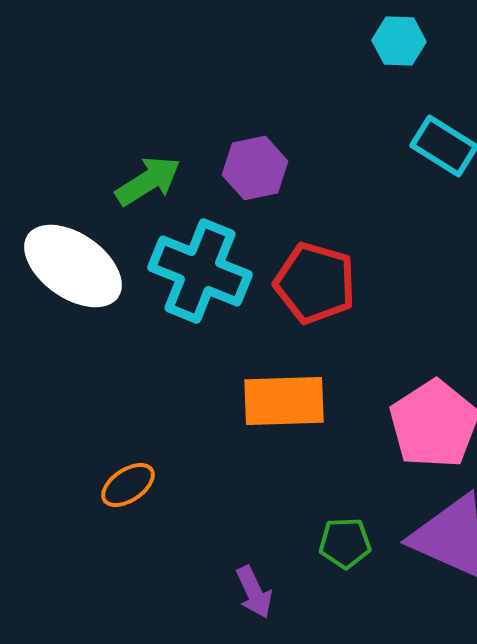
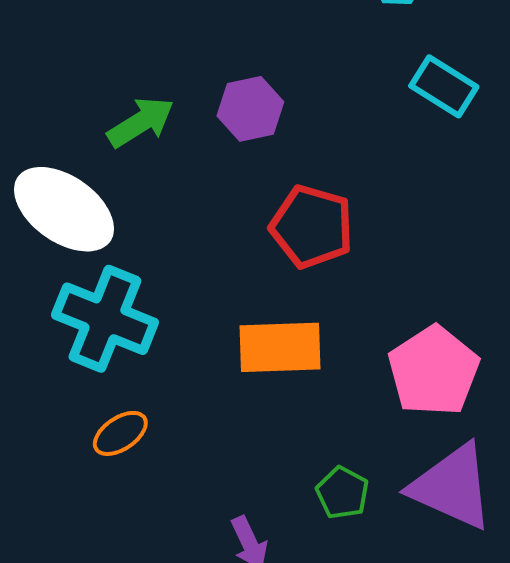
cyan cross: (200, 271) -> (105, 319), moved
green pentagon: (345, 543) -> (342, 493), turned 30

